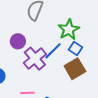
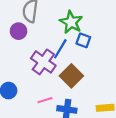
purple circle: (18, 41) -> (18, 31), moved
brown square: (75, 69) -> (71, 76), moved

